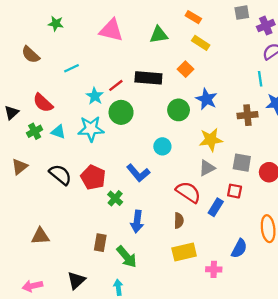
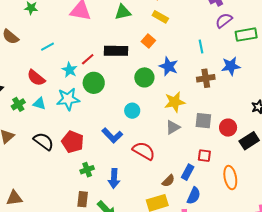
cyan line: (260, 79) -> (201, 47), moved
red semicircle: (43, 103) -> (36, 78), moved
red square: (235, 191) -> (204, 156), moved
red semicircle: (188, 192) -> (144, 151), moved
green cross: (115, 198) -> (87, 170), moved, turned 32
blue rectangle: (216, 207) -> (188, 172), moved
brown semicircle: (179, 221) -> (168, 181), moved, turned 48
brown triangle: (40, 236) -> (14, 198), moved
blue semicircle: (239, 248) -> (194, 196), moved

